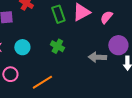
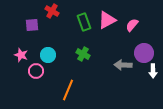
pink circle: (10, 74) -> (36, 71), moved
orange line: (42, 82) -> (68, 90), turned -35

